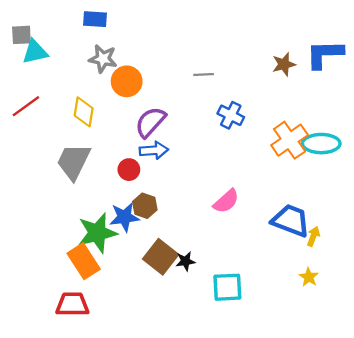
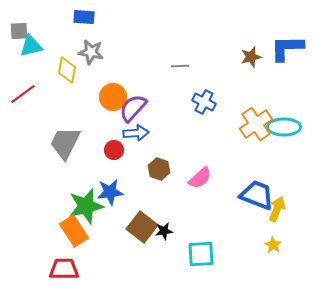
orange circle: (127, 81) -> (113, 97), moved
yellow diamond: (84, 112) -> (67, 70), moved
brown hexagon: (145, 206) -> (159, 169), moved
yellow arrow: (313, 236) -> (277, 209), size x1.4

